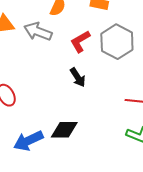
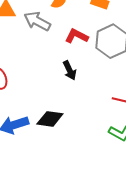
red L-shape: (80, 41) -> (77, 36), turned 50

